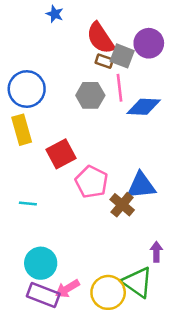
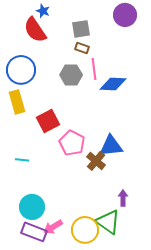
red semicircle: (100, 38) -> (35, 30), moved
purple circle: (149, 43) -> (125, 15), moved
gray square: (122, 56) -> (81, 29), moved, turned -30

